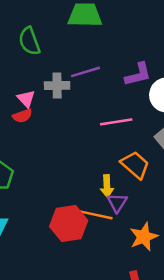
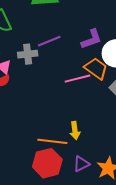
orange trapezoid: (135, 165) -> (96, 68), moved
purple triangle: (117, 203) -> (81, 164), moved, turned 36
orange line: (94, 214) -> (52, 141), moved

